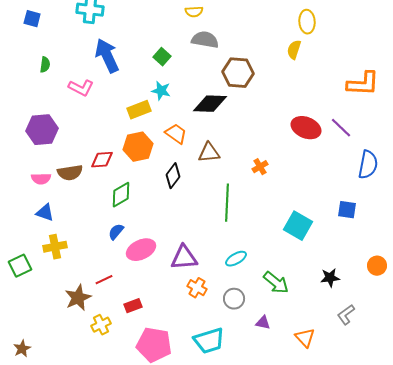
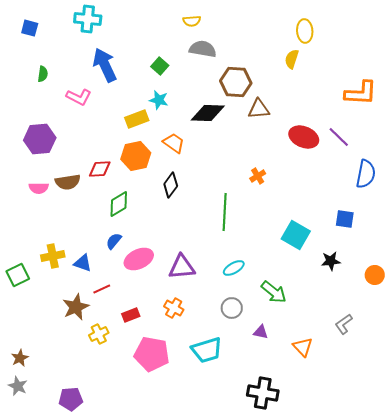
brown triangle: (209, 153) -> (259, 109), moved
blue triangle: (45, 213) -> (83, 263), moved
black star: (330, 278) -> (331, 261), moved
orange cross: (197, 288) -> (174, 308), moved

